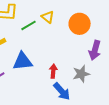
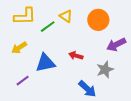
purple arrow: (95, 50) -> (116, 45), turned 54
red arrow: (53, 71) -> (76, 56), moved, turned -72

